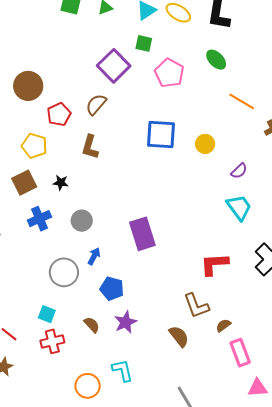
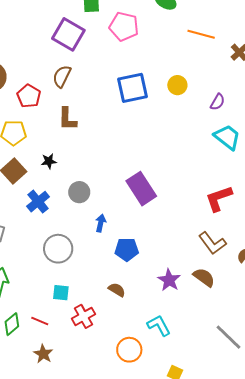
gray circle: (64, 272) -> (58, 249), moved
cyan square: (47, 314) -> (61, 293), moved
purple star: (126, 322) -> (169, 280), moved

